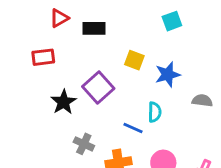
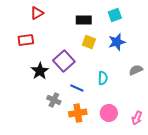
black rectangle: (94, 28) -> (84, 20), moved
blue star: (168, 75) -> (117, 42), moved
gray semicircle: (202, 101) -> (136, 70), turned -32
blue line: (133, 128) -> (77, 88), moved

